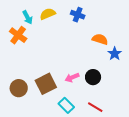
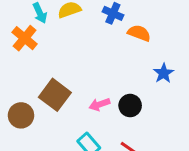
orange semicircle: (100, 39) -> (139, 33), moved
brown square: (46, 84) -> (55, 95), moved, turned -30

